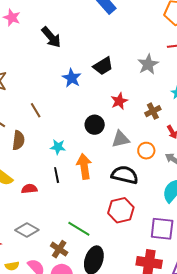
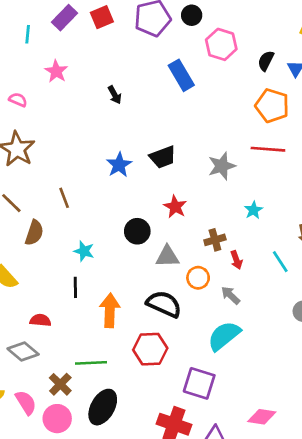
black arrow: (51, 37) -> (115, 95), moved, size x0.6
red star: (119, 101) -> (175, 207), turned -30
brown cross: (153, 111) -> (215, 240), moved
orange arrow: (84, 166) -> (110, 310), moved
red semicircle: (29, 189) -> (40, 320), moved
green line: (79, 229) -> (91, 363), turned -45

